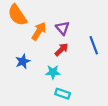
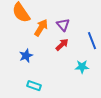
cyan star: (53, 72) -> (82, 67), moved
cyan rectangle: (63, 94) -> (34, 86), moved

